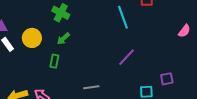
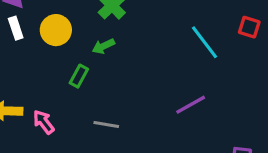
cyan line: (123, 17) -> (205, 42), turned -35
gray line: (91, 87) -> (106, 124), moved

